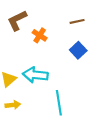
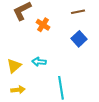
cyan arrow: (35, 75) -> (39, 62), size x0.6

